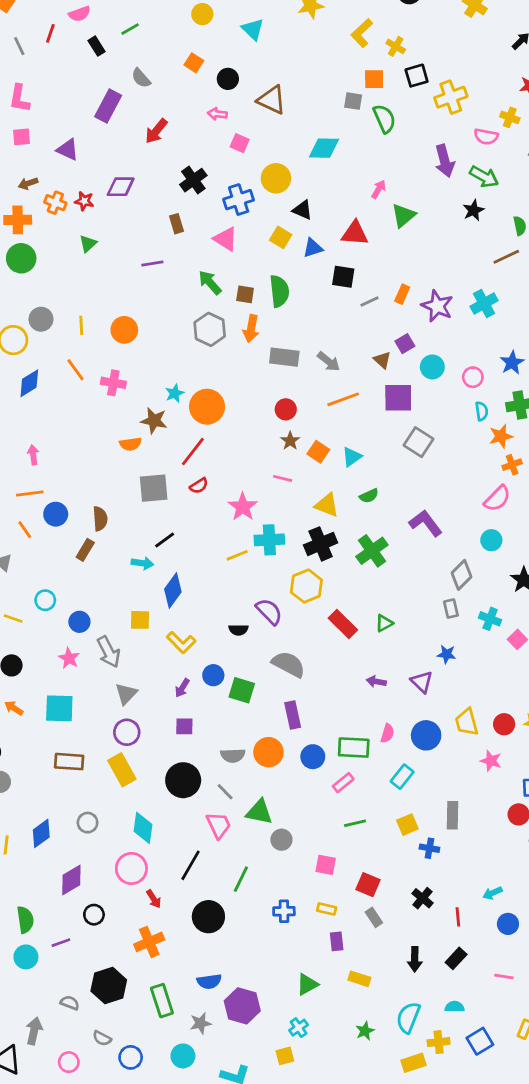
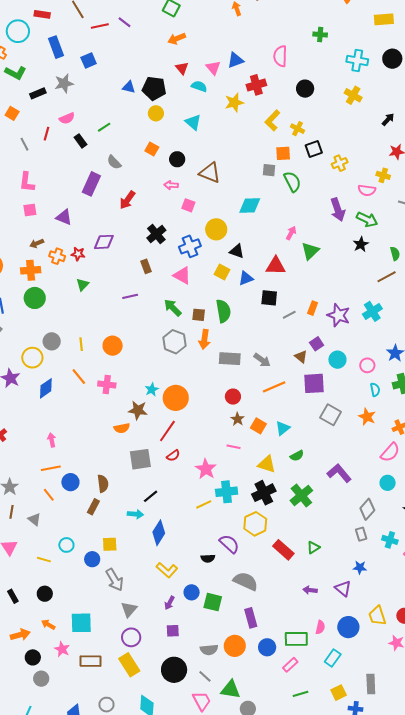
yellow cross: (451, 97) -> (340, 163), size x0.7
orange star: (501, 436) -> (367, 417), moved, turned -30
yellow square: (140, 620) -> (110, 544), moved
pink star: (69, 658) -> (62, 649), moved

